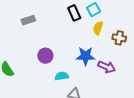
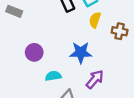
gray rectangle: (28, 20) -> (14, 11), turned 40
purple arrow: (107, 67) -> (95, 79), moved, turned -72

